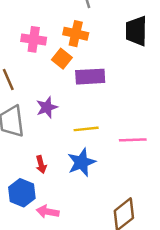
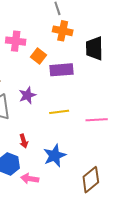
black trapezoid: (136, 31) -> (94, 48), moved
orange cross: (76, 34) -> (63, 31), moved
blue star: (81, 162) -> (55, 156), moved

